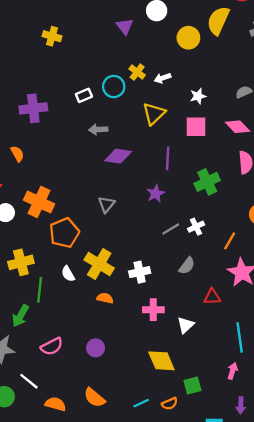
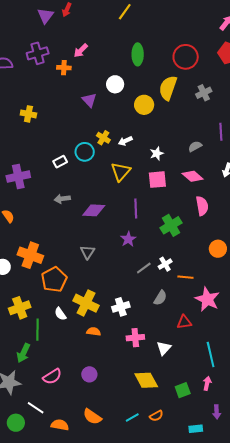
gray arrow: (98, 129) -> (62, 199), moved
orange line: (230, 241) -> (185, 277), moved, turned 70
green square: (192, 385) -> (183, 390), moved

